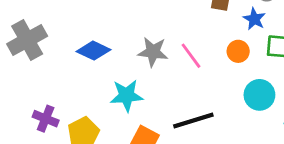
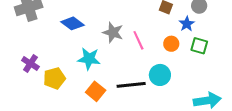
cyan circle: (259, 95) -> (160, 75), moved

